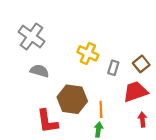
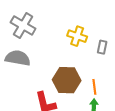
gray semicircle: (39, 71) -> (18, 58), moved, size x1.4

